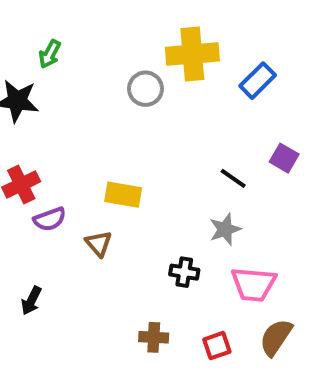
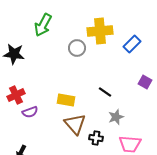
green arrow: (50, 54) -> (43, 25), moved, size x1.6
black line: (233, 178) -> (105, 92), moved
brown triangle: (99, 244) -> (75, 124), moved, size x1.6

